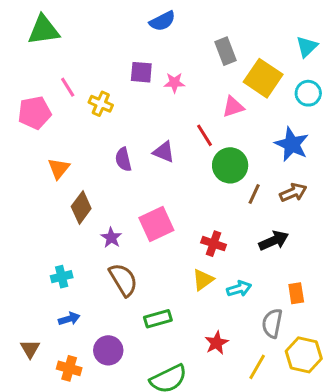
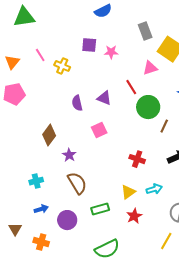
pink pentagon: (35, 113) -> (14, 94), moved
orange triangle: (59, 168) -> (12, 62), moved
pink square: (156, 224) -> (99, 130), moved, size x0.7
yellow triangle: (203, 280) -> (128, 192), moved
red star: (217, 343) -> (134, 216), moved
purple circle: (108, 350) -> (67, 220), moved

